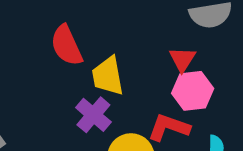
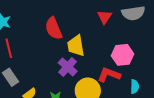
red triangle: (182, 59) -> (105, 17), moved

